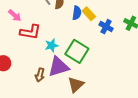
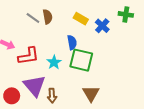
blue semicircle: (77, 13) -> (72, 42), moved
blue cross: (106, 27) -> (102, 26), turned 32
purple triangle: (58, 67) -> (34, 86), moved, turned -35

